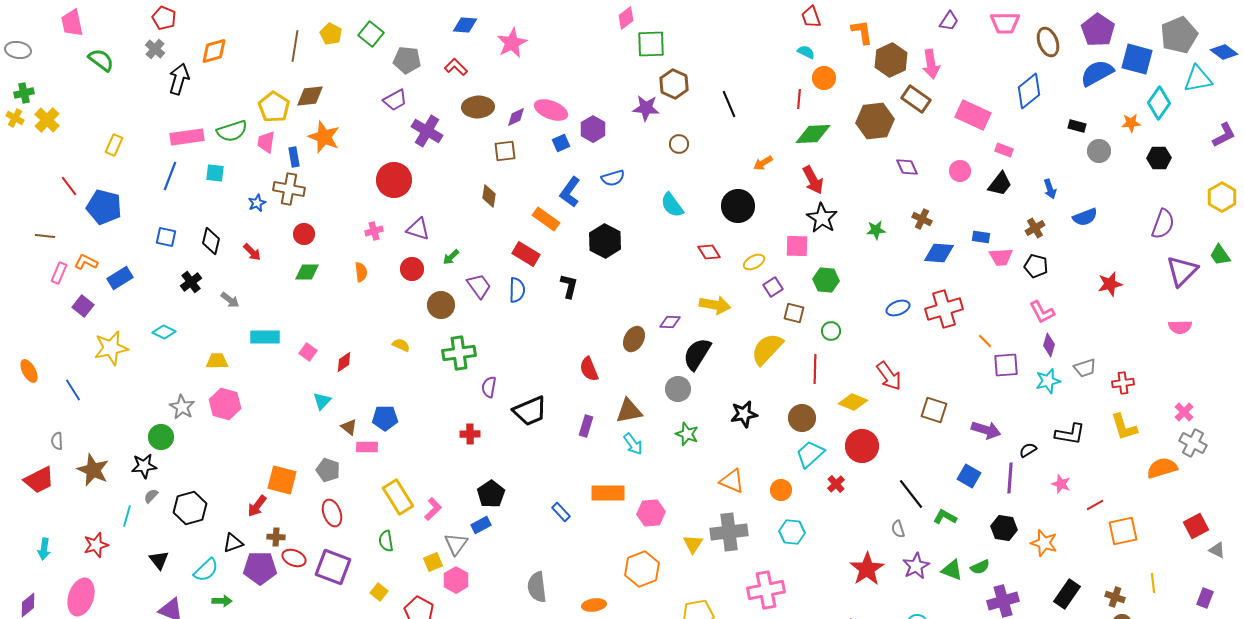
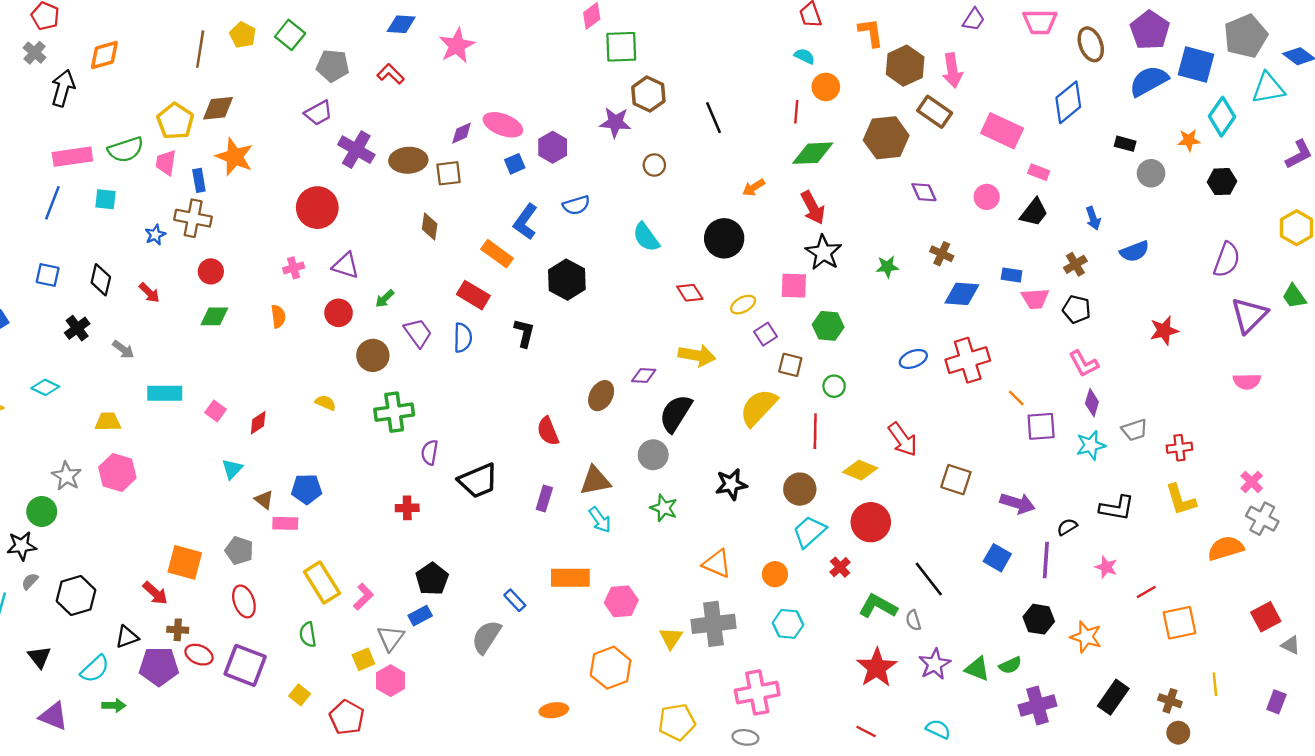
brown ellipse: (478, 107) -> (408, 160), moved
red arrow: (257, 506) -> (155, 593), turned -85
green L-shape: (945, 517) -> (878, 606), moved, size x1.4
gray semicircle: (537, 587) -> (486, 637), moved, turned 40

